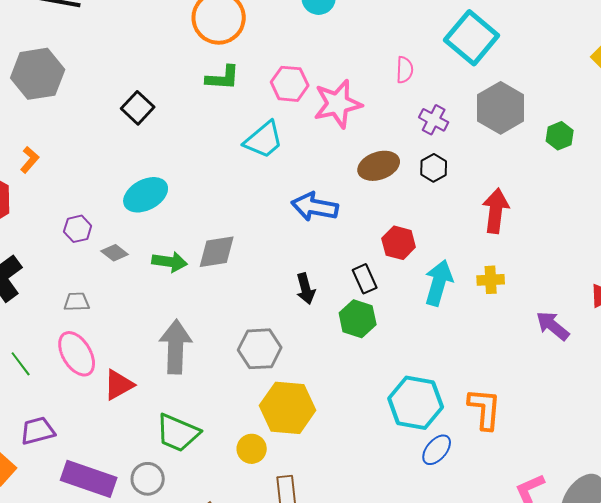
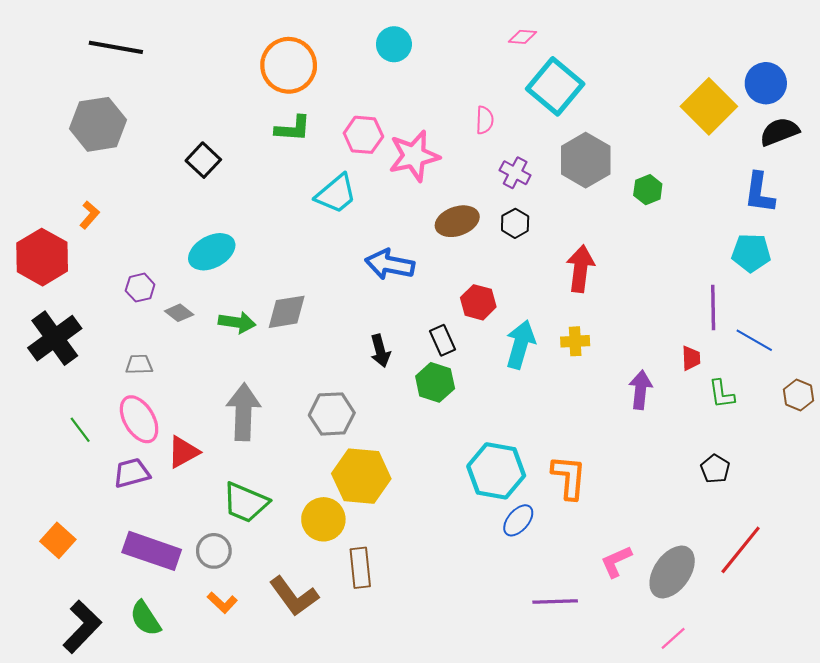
purple arrow: (553, 326) -> (640, 390), turned 57
purple trapezoid: (38, 431) -> (132, 473), moved
yellow circle: (252, 449) -> (323, 519), size x1.4

